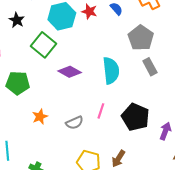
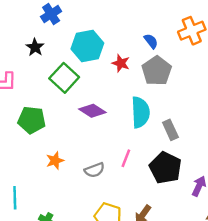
red star: (89, 11) -> (121, 63), moved
gray pentagon: (141, 38) -> (157, 71), moved
gray rectangle: (150, 67) -> (170, 130), moved

